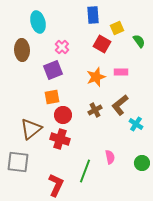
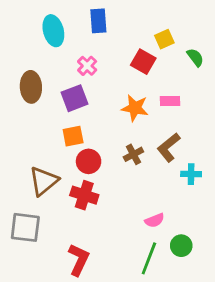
blue rectangle: (93, 15) -> (98, 21), moved
brown ellipse: (22, 50) -> (31, 87), moved
orange star: (96, 77) -> (135, 108), turned 30
cyan cross: (136, 124) -> (191, 174), turned -32
pink semicircle: (110, 157) -> (155, 220), turned 80
green circle: (142, 163) -> (181, 246), moved
green line: (85, 171) -> (149, 258), moved

